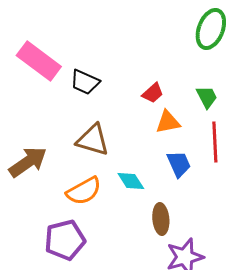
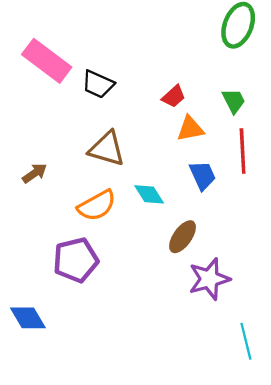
brown arrow: (28, 162) -> (35, 173), size x0.6
brown ellipse: (161, 219) -> (183, 237), turned 40

